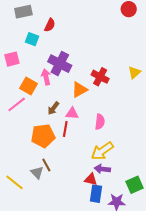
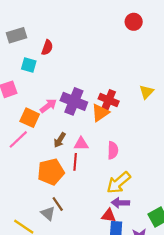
purple cross: (60, 64) -> (74, 101), moved
pink arrow: (46, 77) -> (48, 106), turned 70
orange triangle: (79, 90) -> (100, 113), moved

